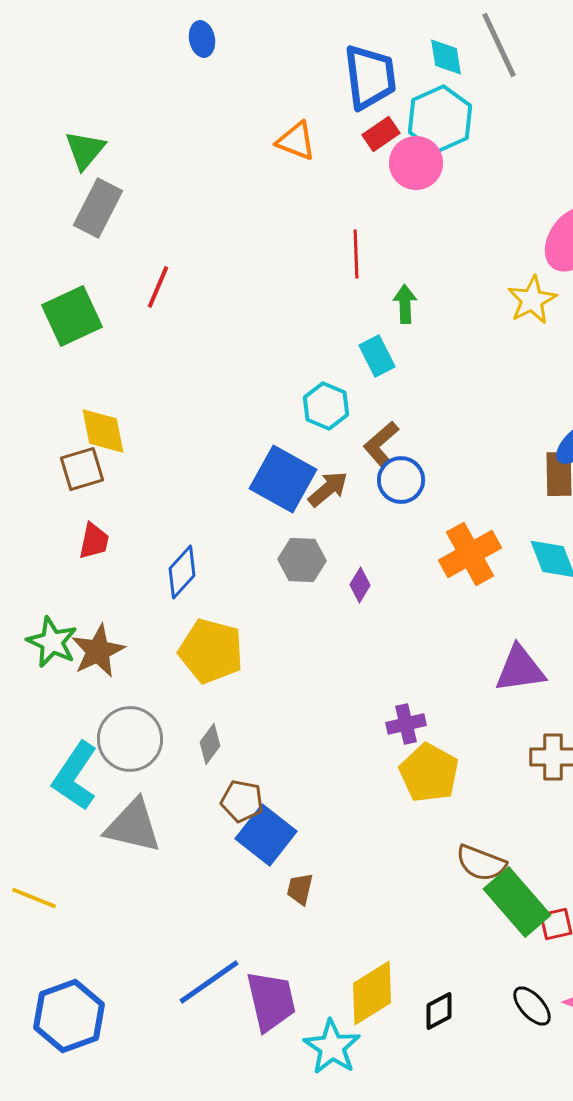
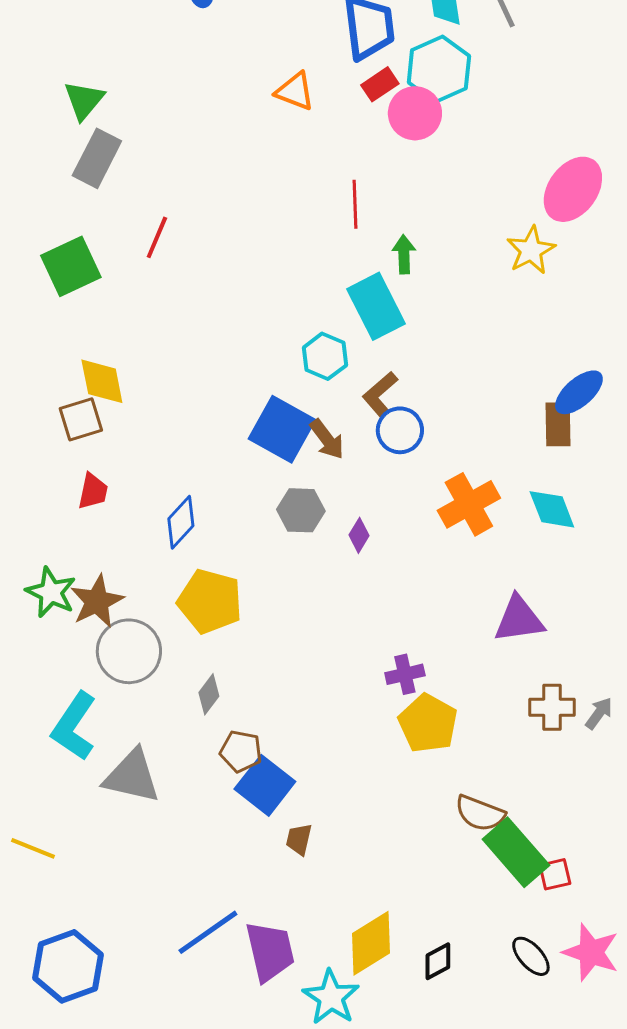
cyan rectangle: (377, 356) -> (376, 306), size x1.6
brown arrow: (328, 489) -> (327, 439), turned 93
gray circle: (130, 739) -> (129, 651), moved

